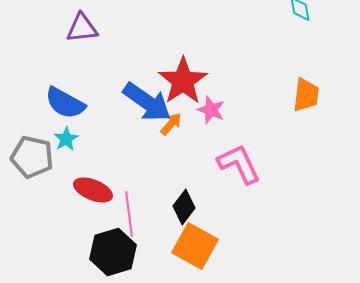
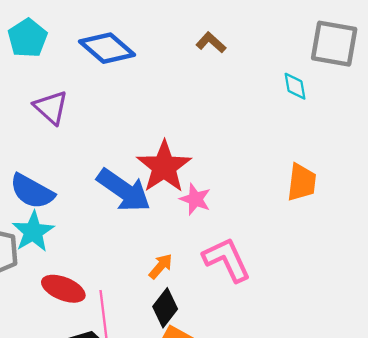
purple triangle: (82, 28) -> (51, 107), turned 48
orange arrow: (171, 124) -> (161, 266), moved
cyan star: (66, 139) -> (33, 232), size x1.5

